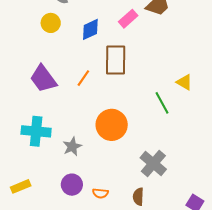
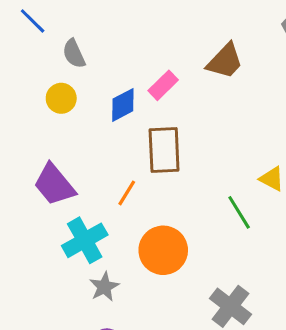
pink rectangle: (128, 19) -> (163, 85), moved
orange line: (83, 78) -> (127, 193), moved
cyan cross: (36, 131) -> (85, 240), moved, turned -32

